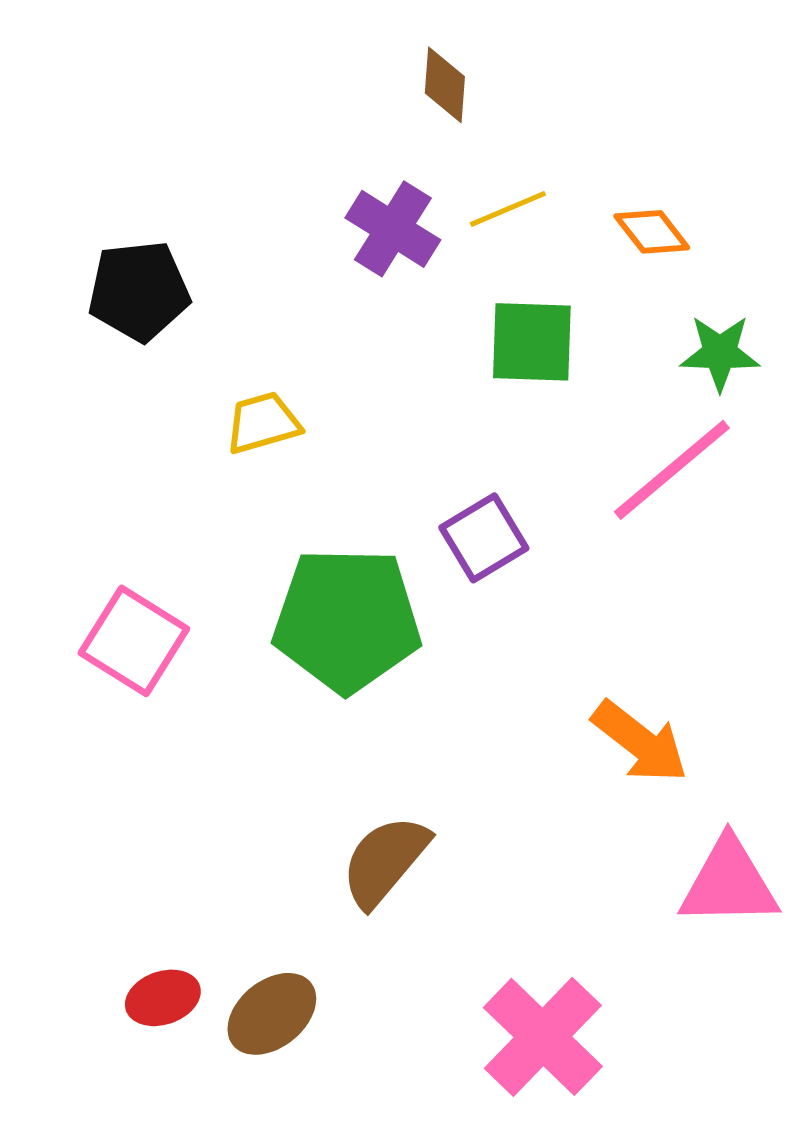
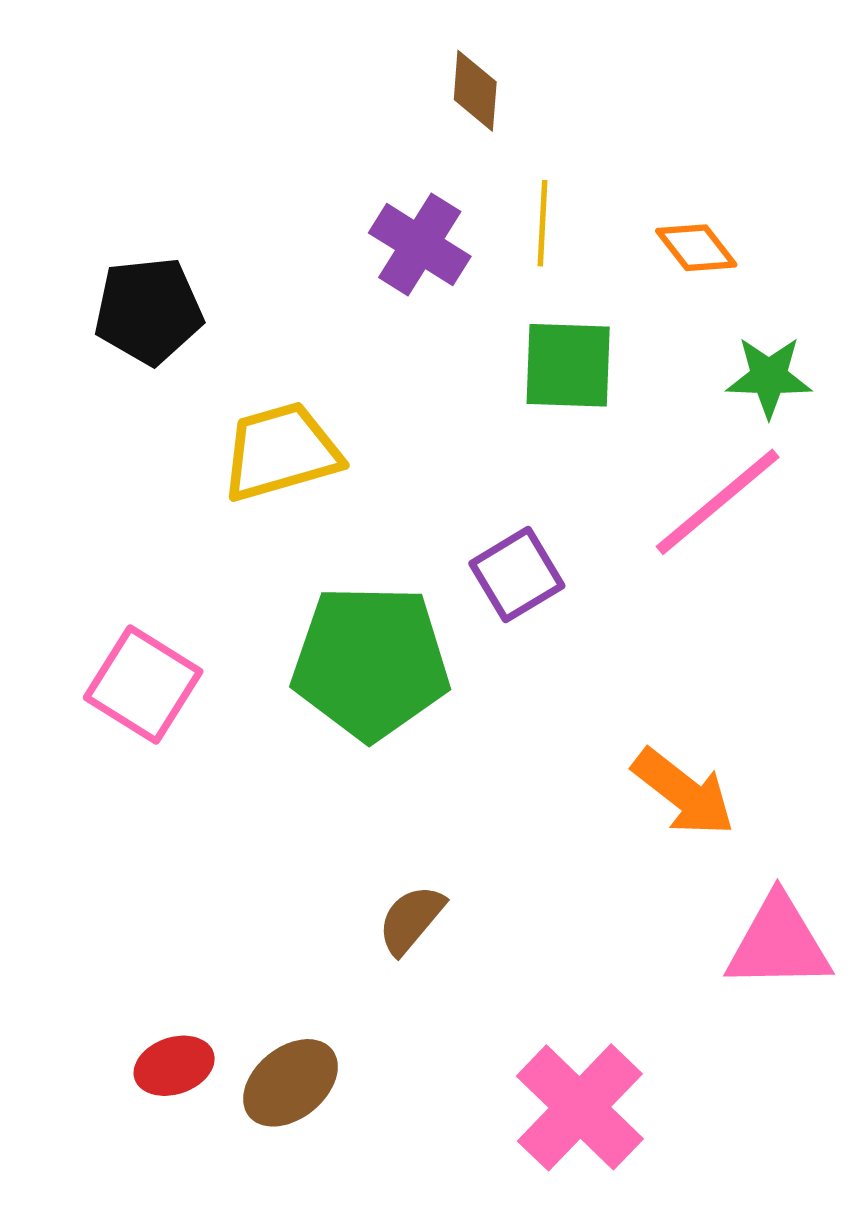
yellow line: (508, 209) -> (542, 223), turned -64
yellow trapezoid: (263, 423) -> (281, 452), size x1.5
brown semicircle: (385, 861) -> (411, 919), size x0.7

